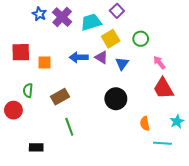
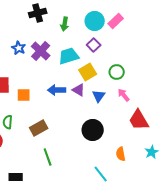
pink arrow: (159, 63) -> (124, 95), moved
cyan line: (162, 143) -> (101, 174), moved, turned 48

